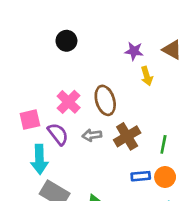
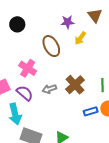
brown triangle: (172, 50) -> (95, 15), turned 35
yellow arrow: (147, 76) -> (80, 38), turned 64
brown ellipse: (105, 100) -> (51, 46), moved

